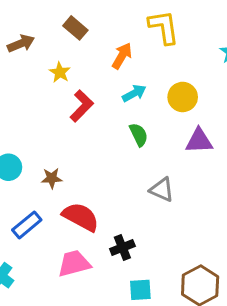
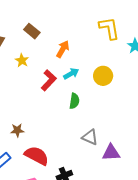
yellow L-shape: (164, 27) -> (109, 28), moved
red L-shape: (82, 106) -> (49, 80), moved
green semicircle: (139, 135) -> (74, 101), turned 35
purple triangle: (199, 141) -> (111, 153), moved

